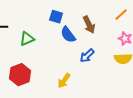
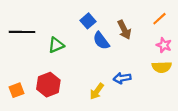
blue square: (56, 17) -> (88, 21), turned 32
blue arrow: (87, 56) -> (122, 78), moved, turned 35

